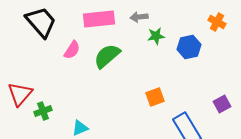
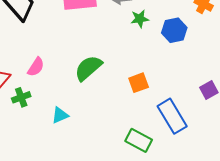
pink semicircle: (72, 50) -> (36, 67), moved
green semicircle: (107, 56) -> (88, 68), moved

